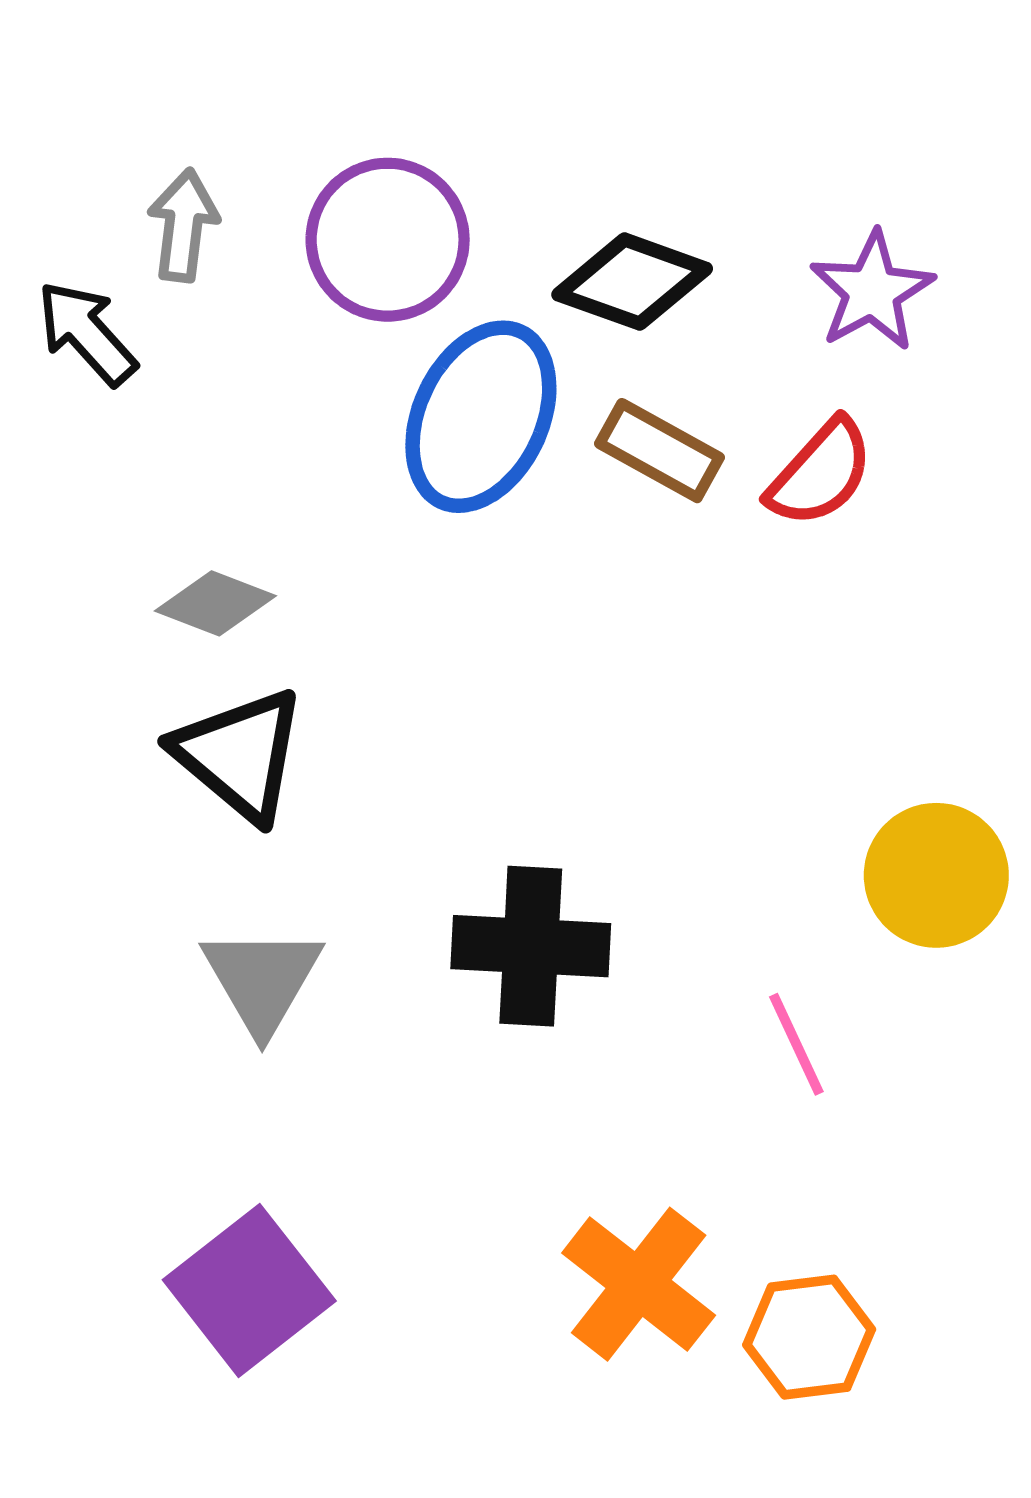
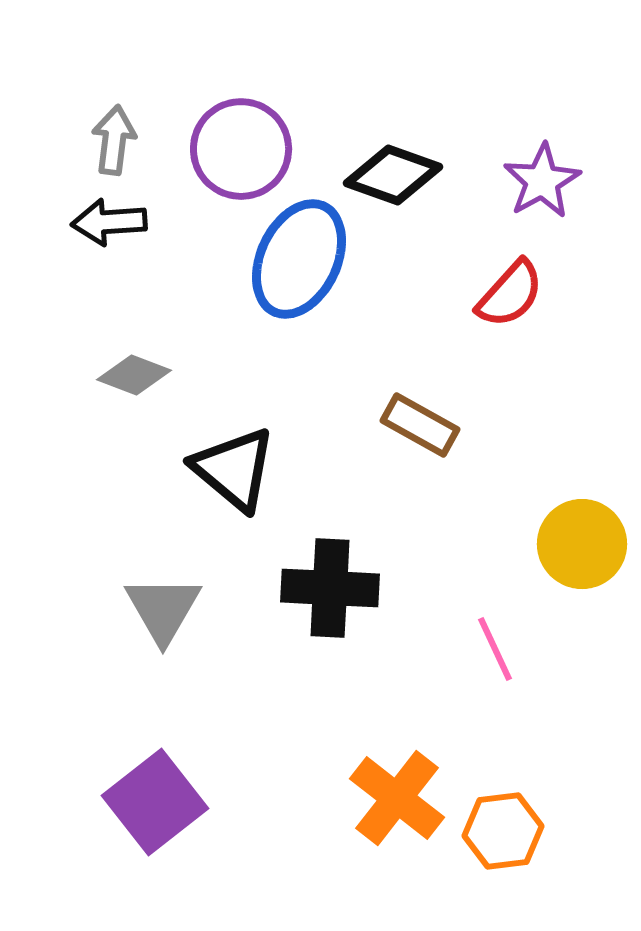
black arrow: (87, 333) -> (109, 222), moved, turned -52
brown rectangle: (660, 451) -> (420, 425), moved
black triangle: (240, 755) -> (234, 469), moved

